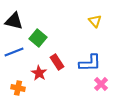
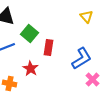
red rectangle: (57, 62) -> (48, 48), moved, turned 42
blue L-shape: (90, 63) -> (82, 58), turned -30

